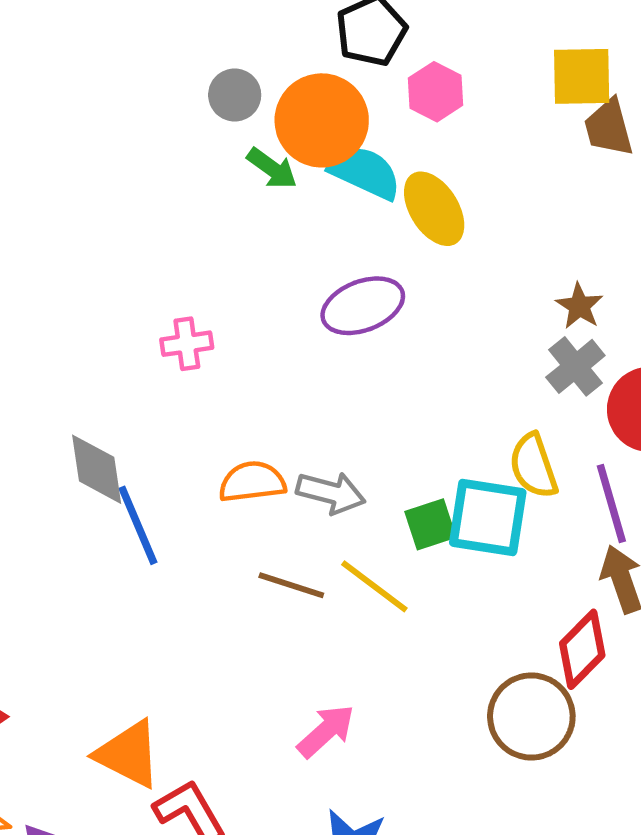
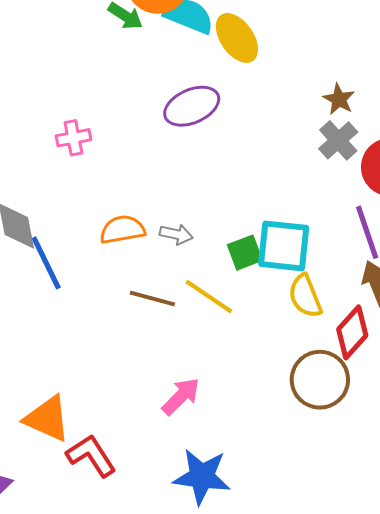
yellow semicircle: (533, 466) -> (305, 296), moved
gray arrow: (331, 493) -> (176, 234), size x0.7

